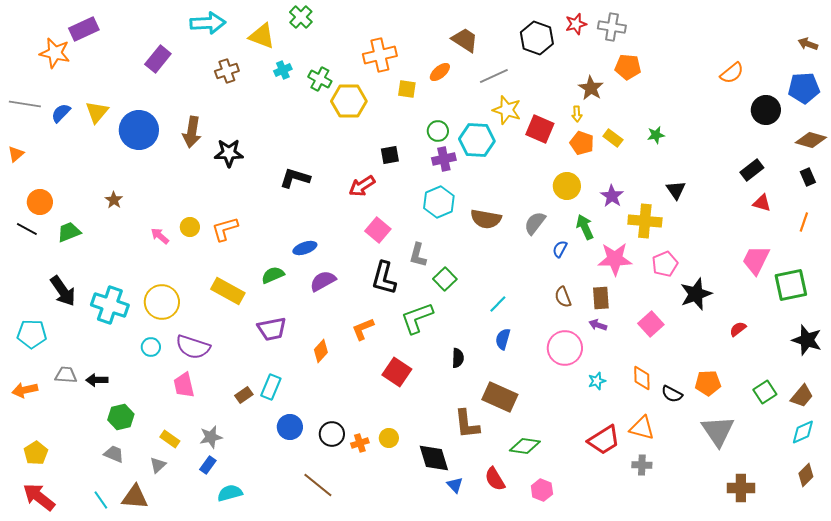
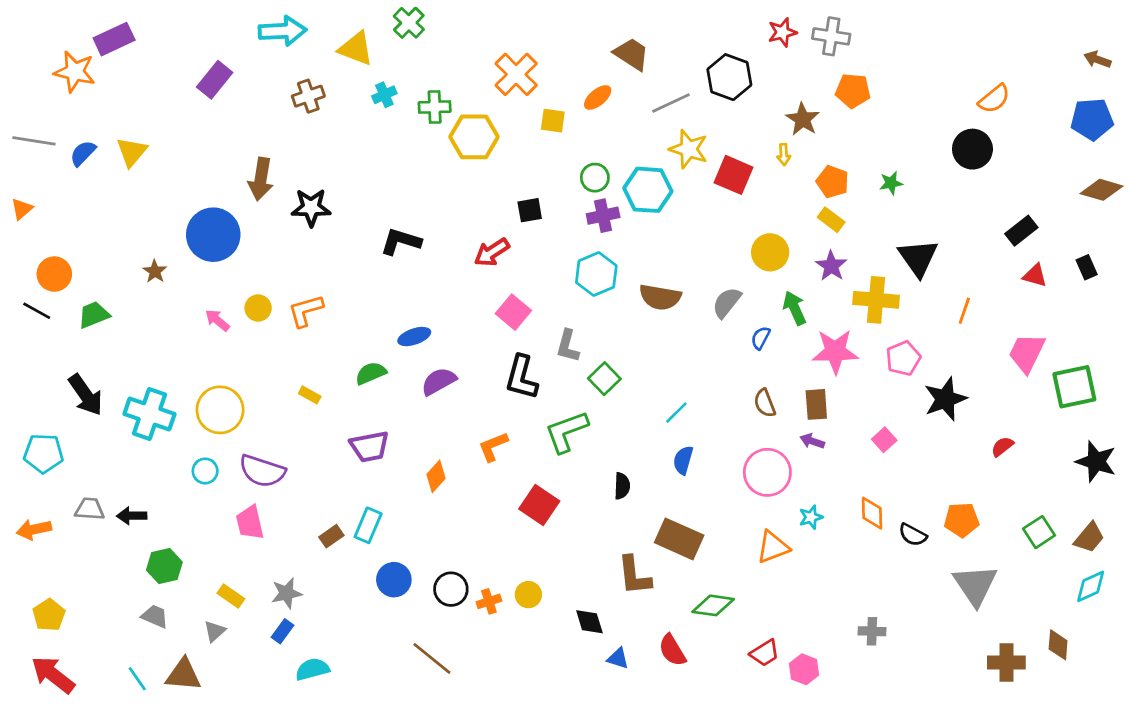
black hexagon: (537, 38) -> (729, 77), moved
orange cross: (380, 55) -> (516, 74), turned -32
green cross: (320, 79) -> (435, 107), turned -30
black circle: (766, 110) -> (972, 149), moved
blue circle: (139, 130) -> (213, 235), moved
yellow rectangle: (613, 138) -> (831, 220), moved
orange pentagon: (582, 143) -> (833, 182), moved
black rectangle: (808, 177) -> (1087, 267), moved
black triangle: (676, 190) -> (918, 258), size x1.5
orange line: (804, 222) -> (964, 311), moved
yellow rectangle: (228, 291) -> (310, 395), size x0.5
pink square: (651, 324) -> (884, 440), size x0.7
orange triangle: (642, 428) -> (773, 547), moved, turned -36
red trapezoid: (604, 440) -> (765, 653), moved, size x0.7
black diamond: (434, 458) -> (589, 622), size x0.7
brown diamond: (806, 475) -> (1058, 645), moved, turned -40
blue triangle: (455, 485) -> (618, 658), turned -30
pink hexagon: (542, 490) -> (804, 669), moved

